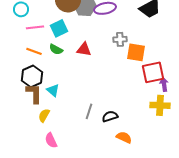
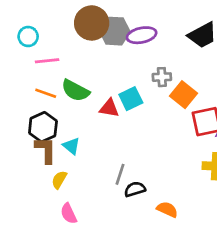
cyan square: (59, 28) -> (131, 99), moved
green semicircle: (56, 49) -> (75, 91), size x1.5
red triangle: (84, 49) -> (109, 108), moved
orange square: (136, 52) -> (183, 95), turned 30
black semicircle: (110, 116) -> (135, 189), moved

